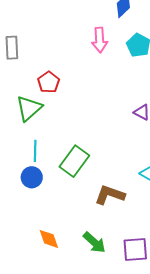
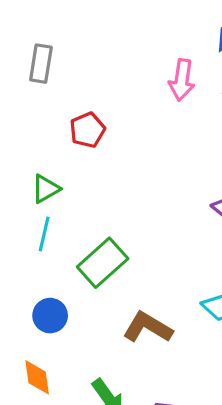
green triangle: (29, 108) -> (46, 189), moved, size x0.7
blue circle: (32, 177) -> (50, 316), moved

